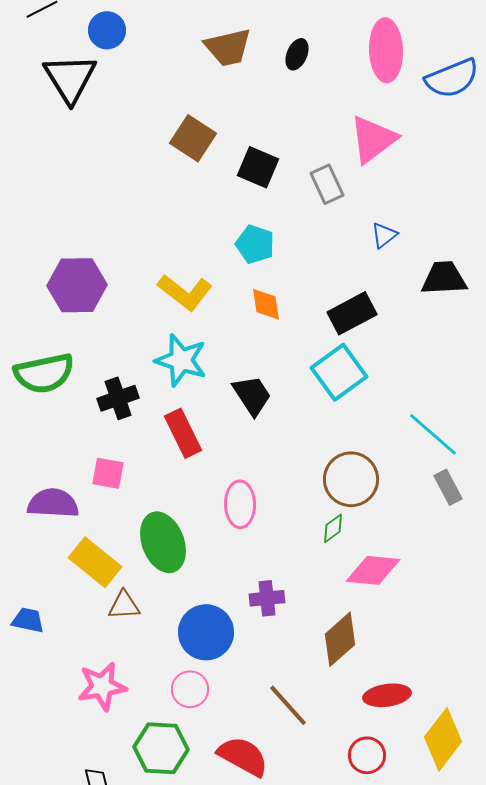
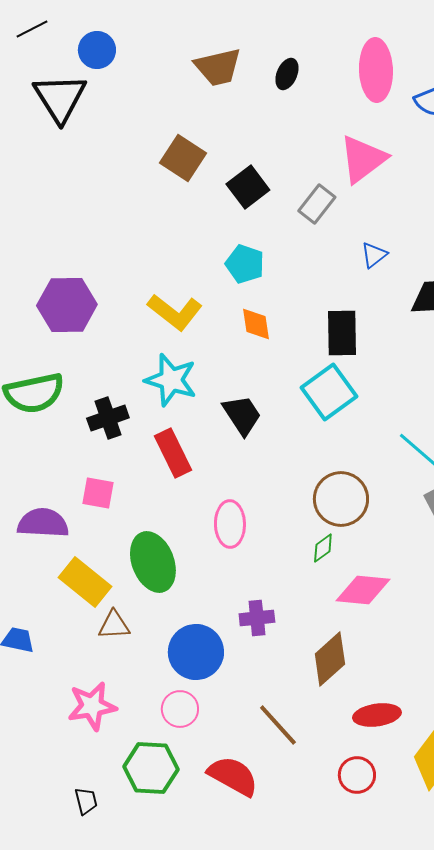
black square: (258, 167) -> (248, 187), turned 30
gray rectangle: (327, 184) -> (317, 204), turned 63
black rectangle: (352, 313) -> (342, 333), turned -63

